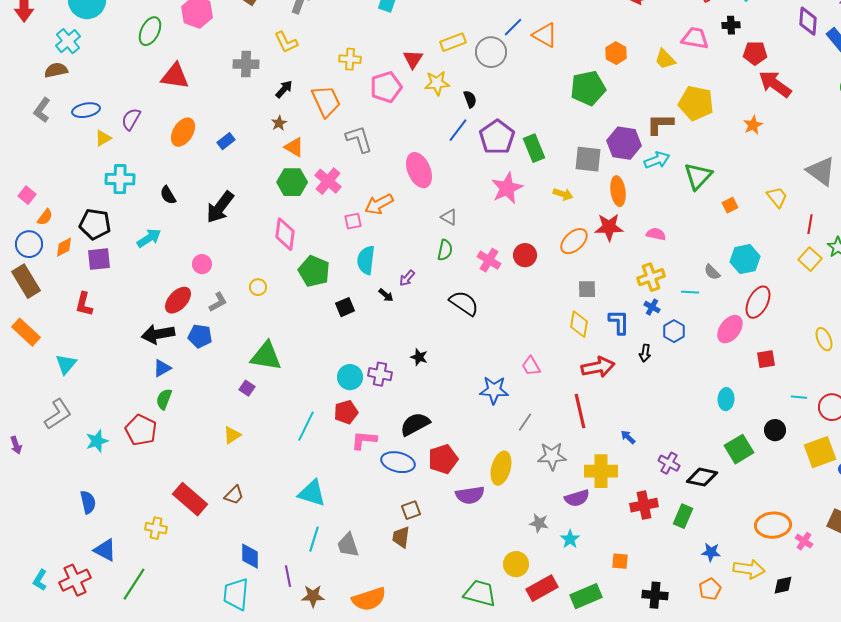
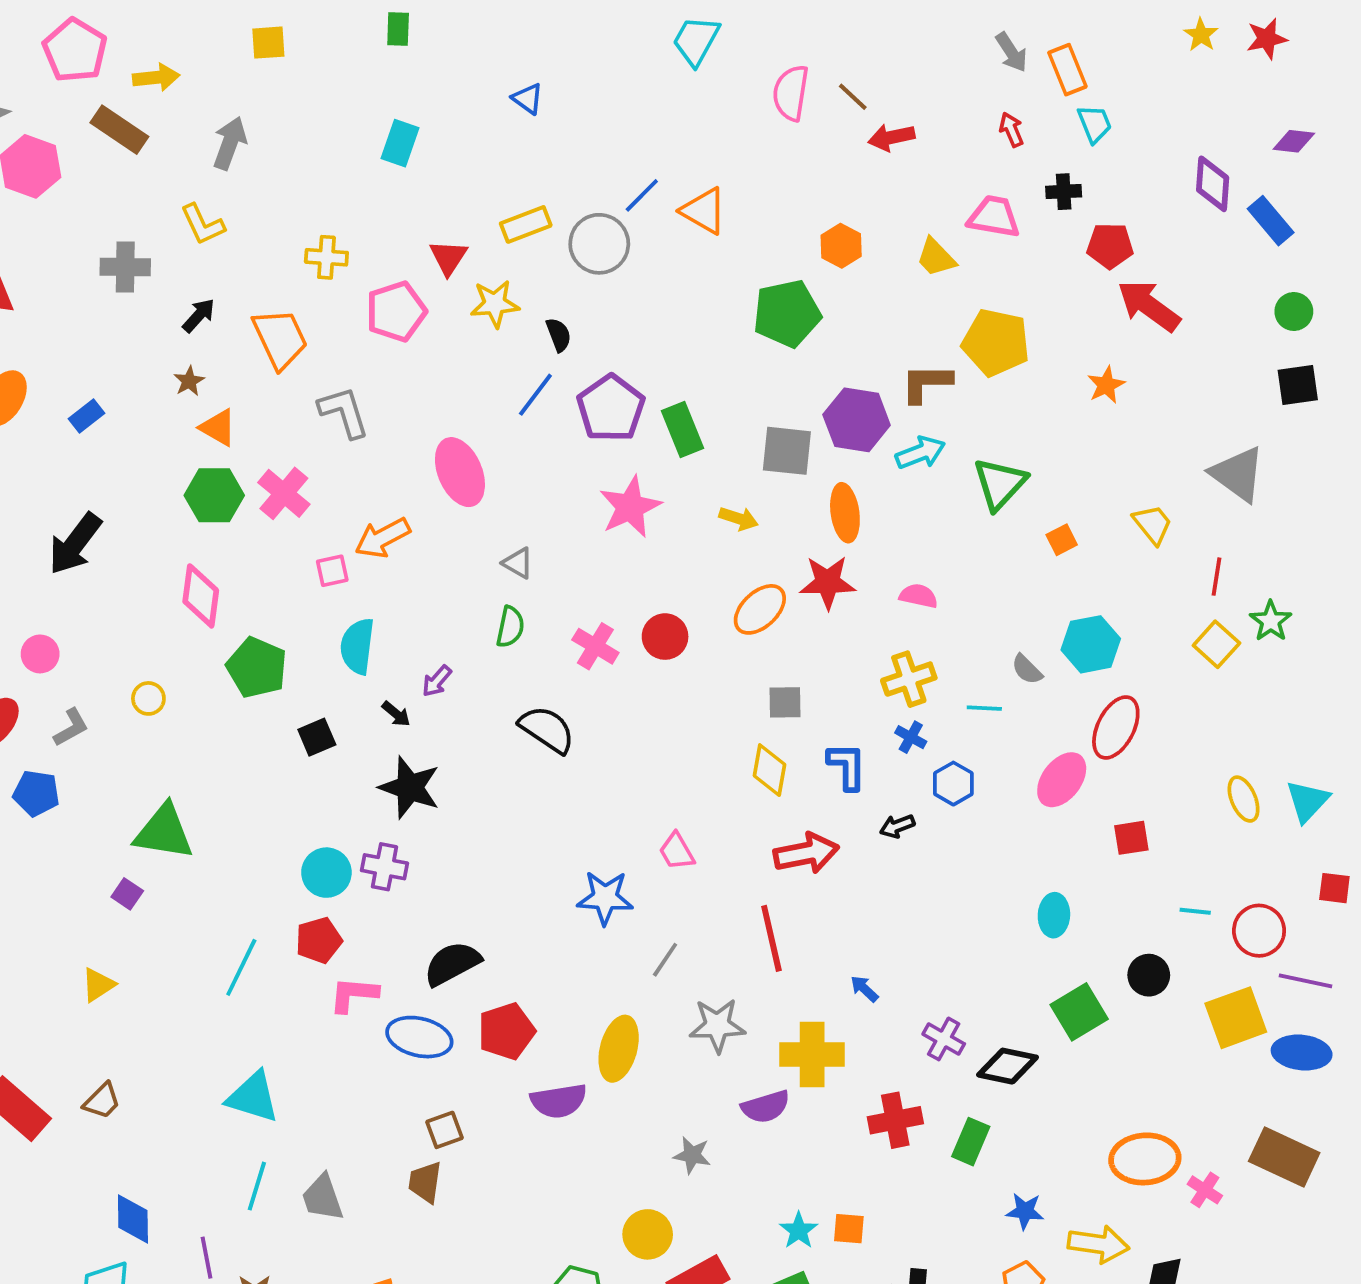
black arrow: (645, 353) -> (897, 826), turned 60
black star: (419, 357) -> (410, 787), moved, size x1.8
cyan star: (570, 539) -> (799, 1231), moved

